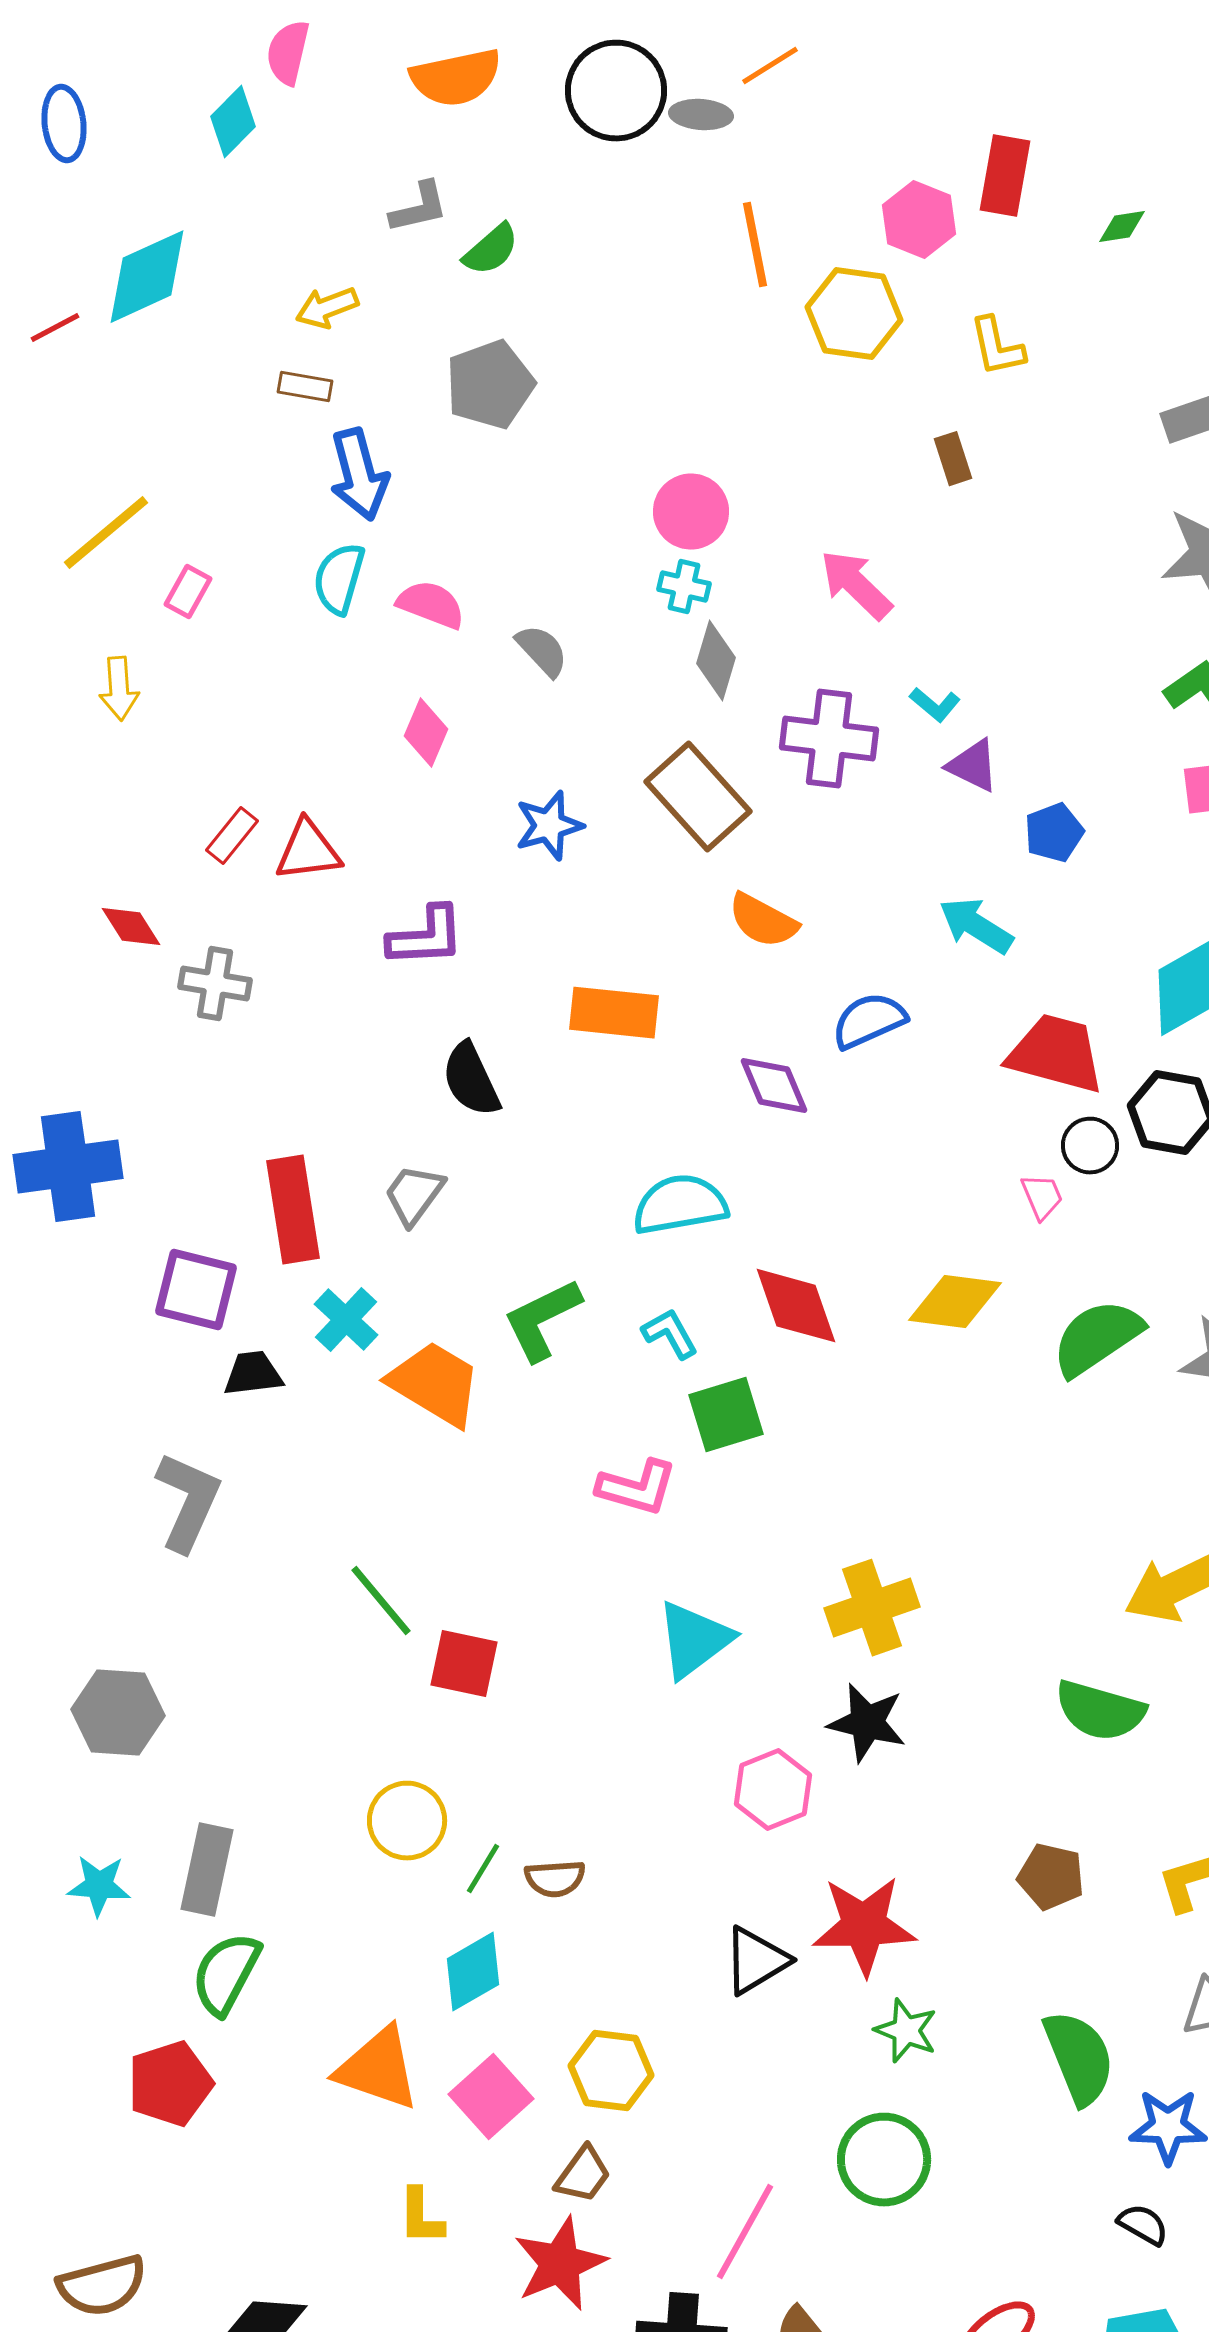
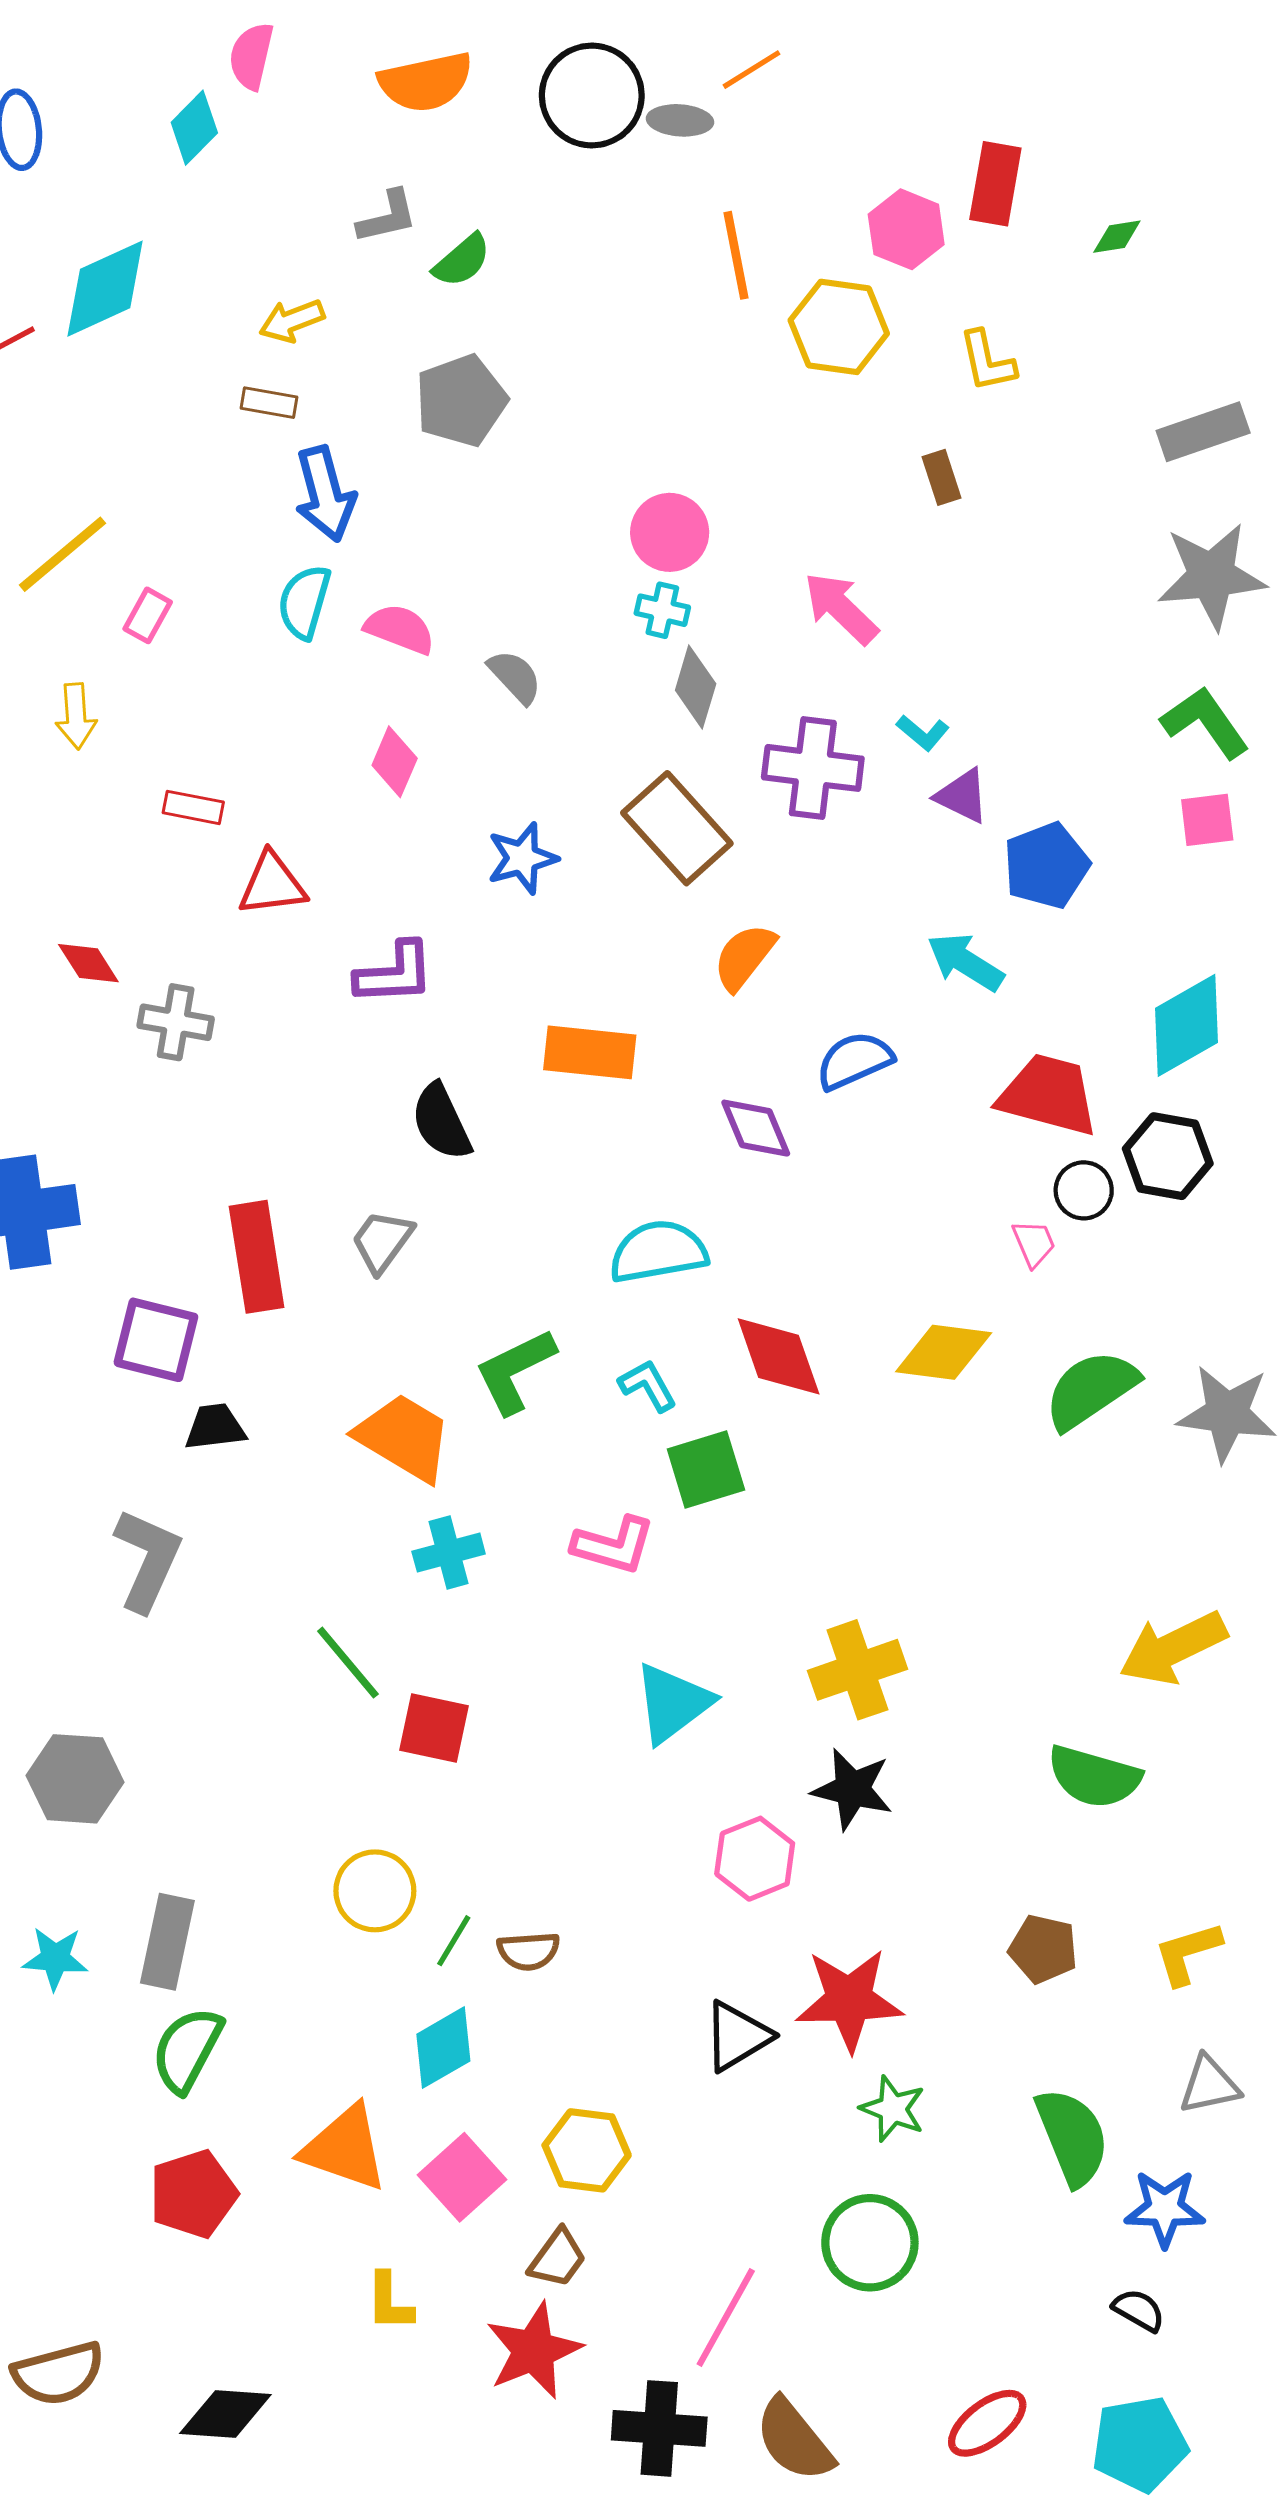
blue pentagon: (1054, 833) -> (1046, 866), size x1.4
red rectangle: (232, 836) -> (193, 807), moved, turned 62
orange semicircle: (763, 921) -> (744, 957), turned 100
cyan cross: (346, 1320) -> (449, 1553), moved, turned 32
red pentagon: (170, 2084) -> (193, 2194), moved

